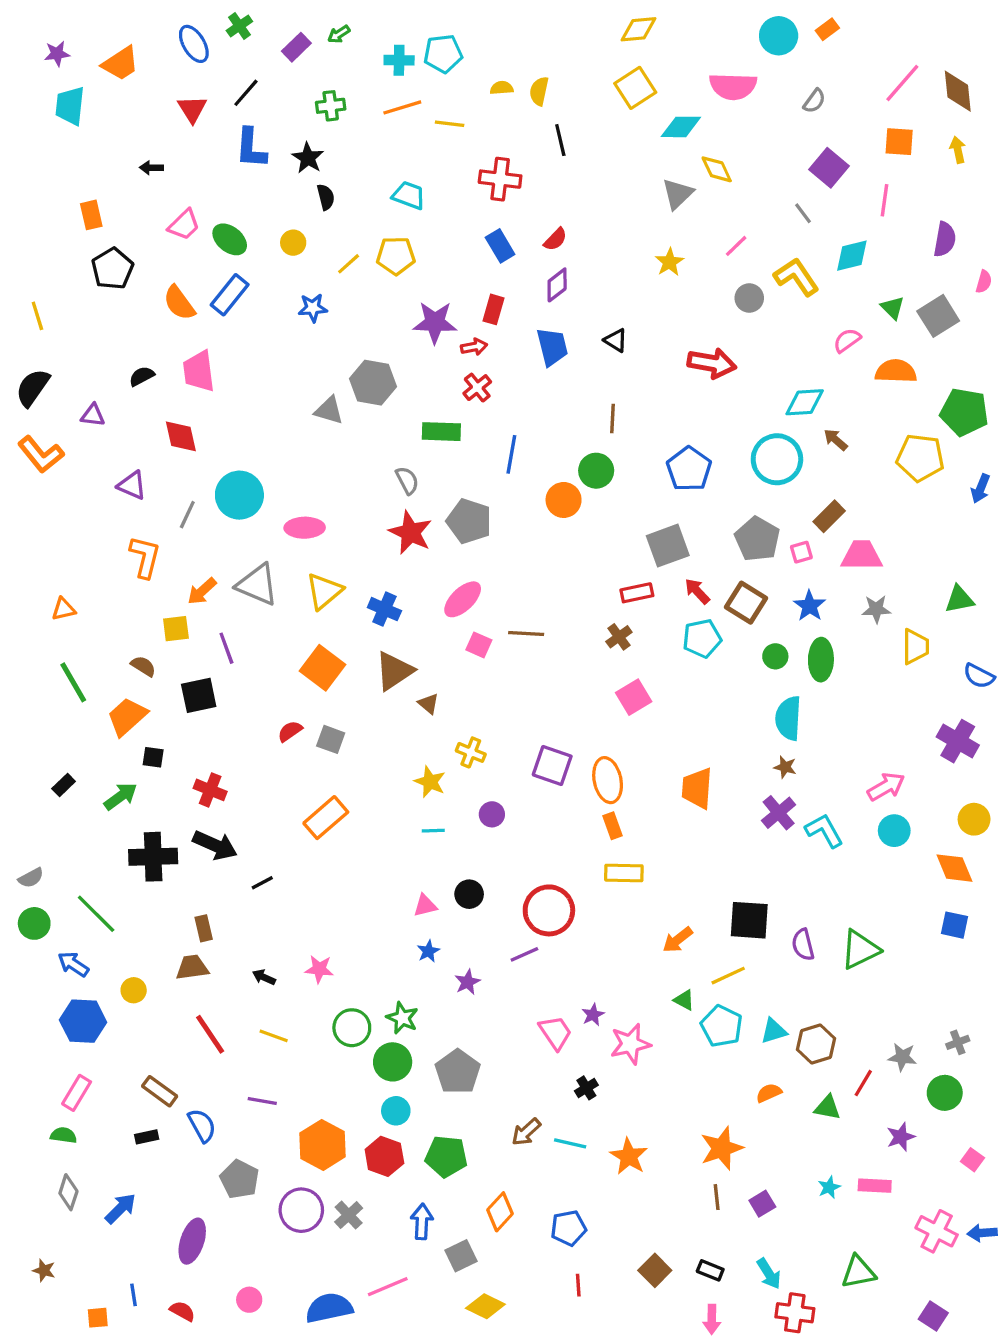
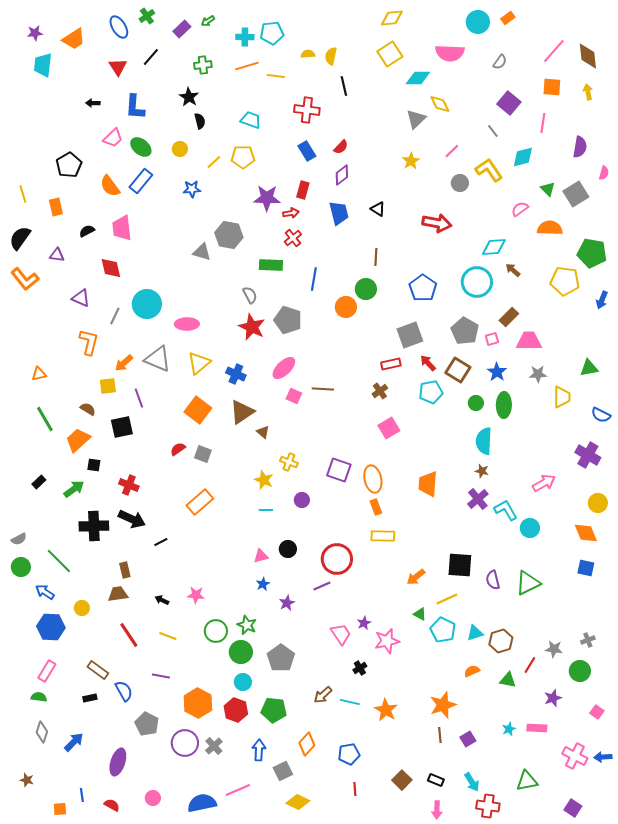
blue L-shape: (251, 148) -> (135, 107), moved
orange rectangle: (91, 215) -> (56, 207), moved
cyan circle: (894, 831) -> (530, 528), moved

